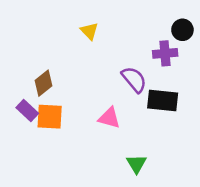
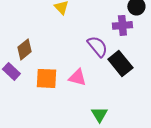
black rectangle: (163, 101) -> (120, 63), turned 45
orange square: (50, 117) -> (46, 78), moved

